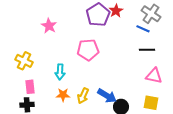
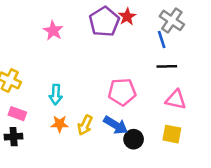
pink star: (49, 26) -> (53, 31), moved
blue line: (143, 29) -> (162, 40), turned 48
pink pentagon: (88, 50) -> (122, 92), moved
pink rectangle: (30, 87) -> (17, 114), turned -64

